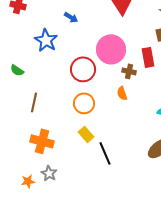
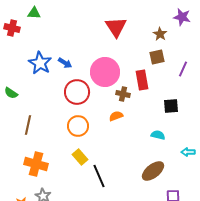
blue arrow: (71, 17) -> (65, 63), moved
orange semicircle: (122, 93) -> (116, 116), turned 88

